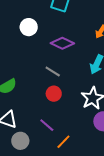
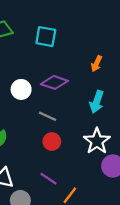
white circle: (29, 27) -> (21, 89), moved

